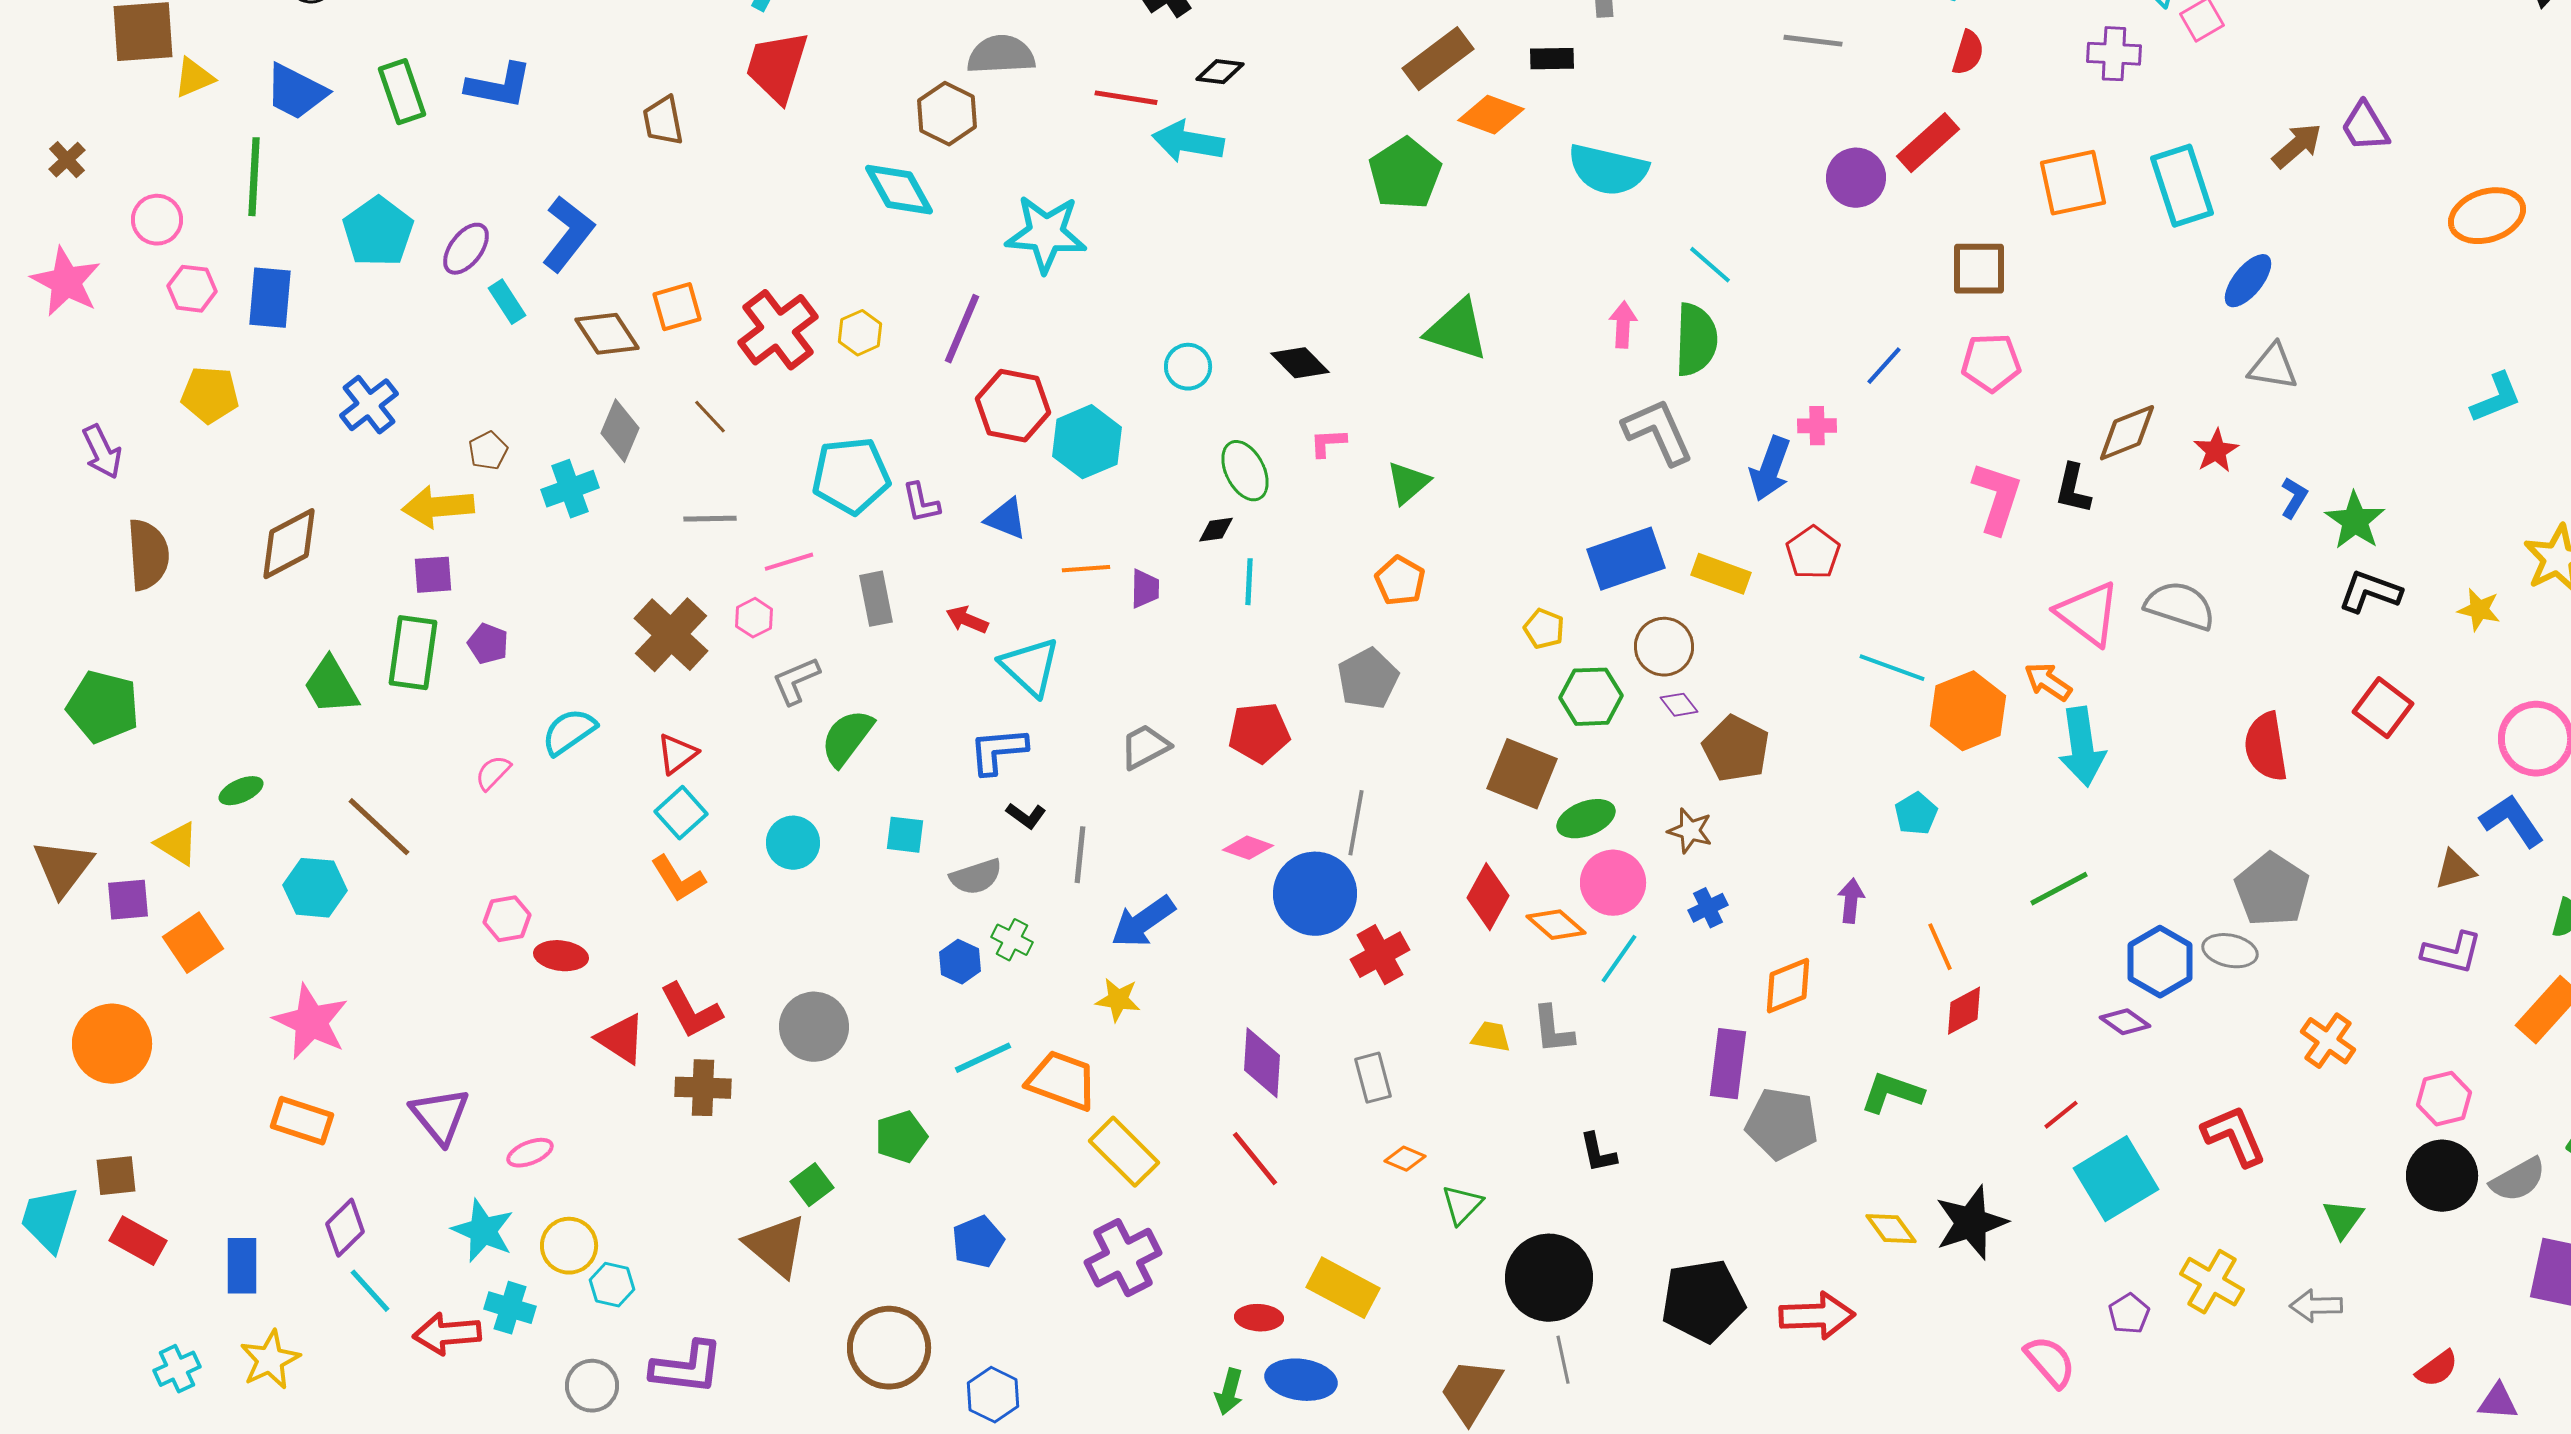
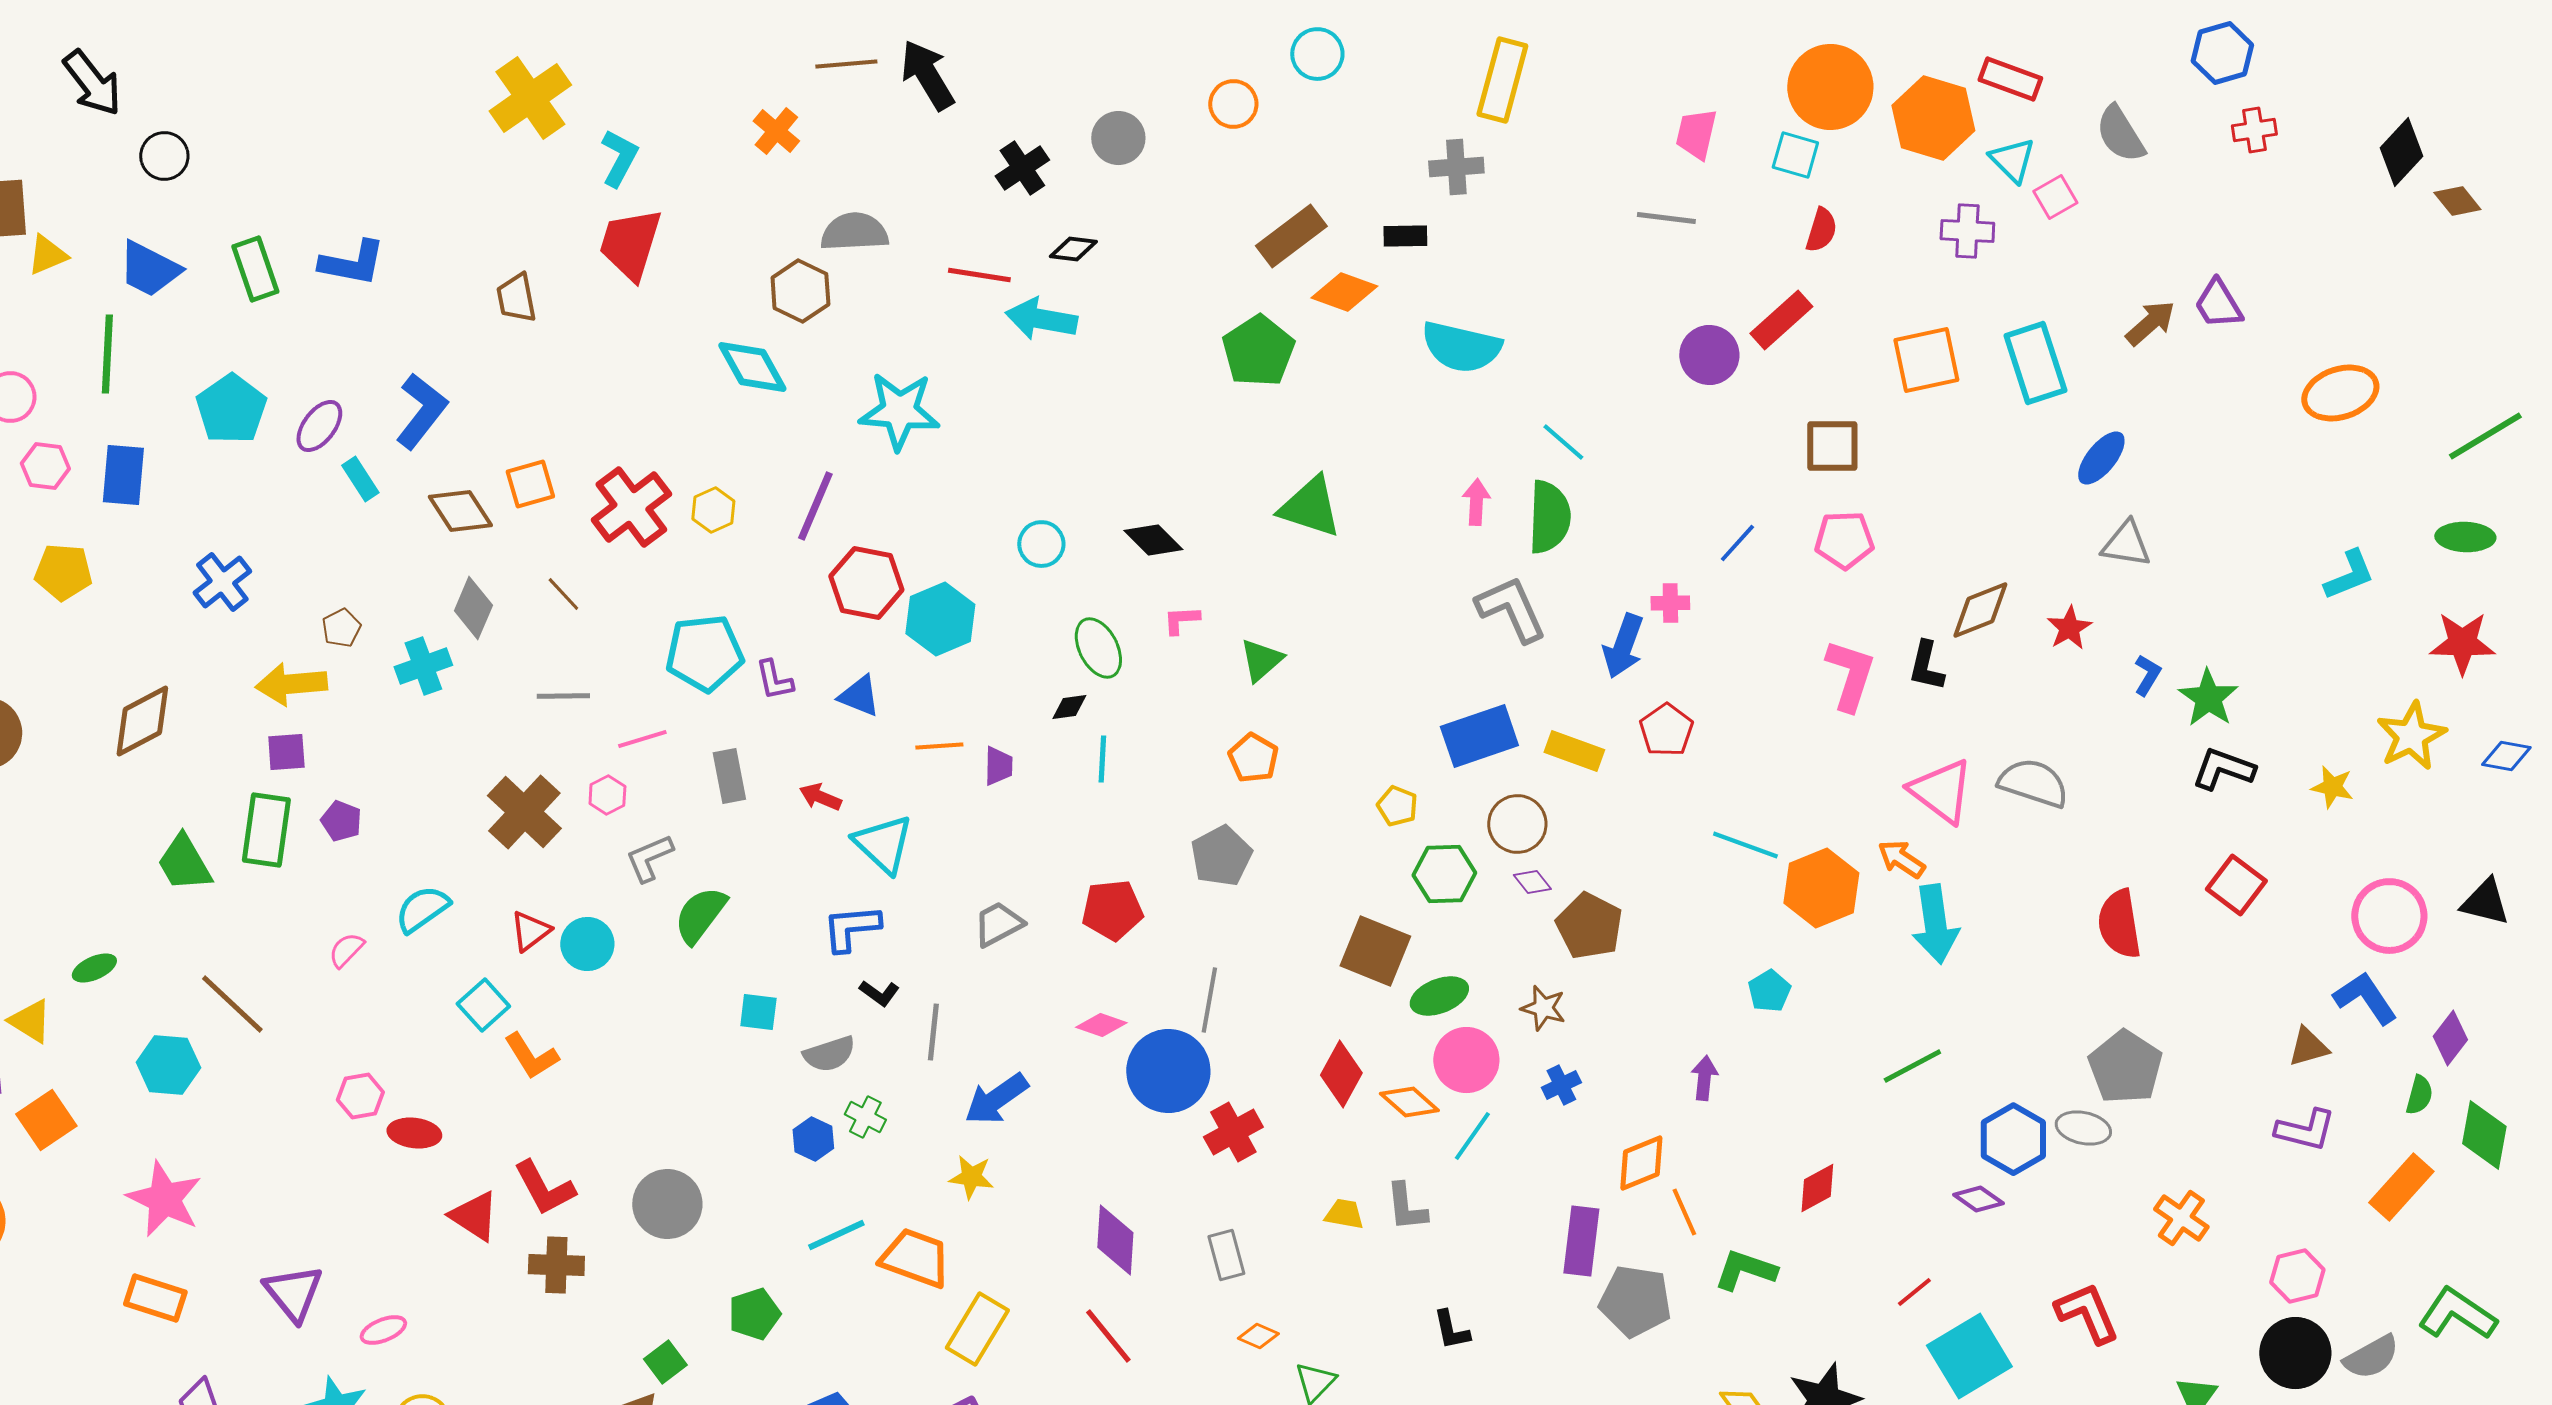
cyan square: (681, 813) -> (483, 1005), moved
cyan circle: (793, 843) -> (587, 944), moved
orange line: (1940, 947) -> (1684, 1212), moved
yellow rectangle: (1124, 1152) -> (977, 1329), turned 76

